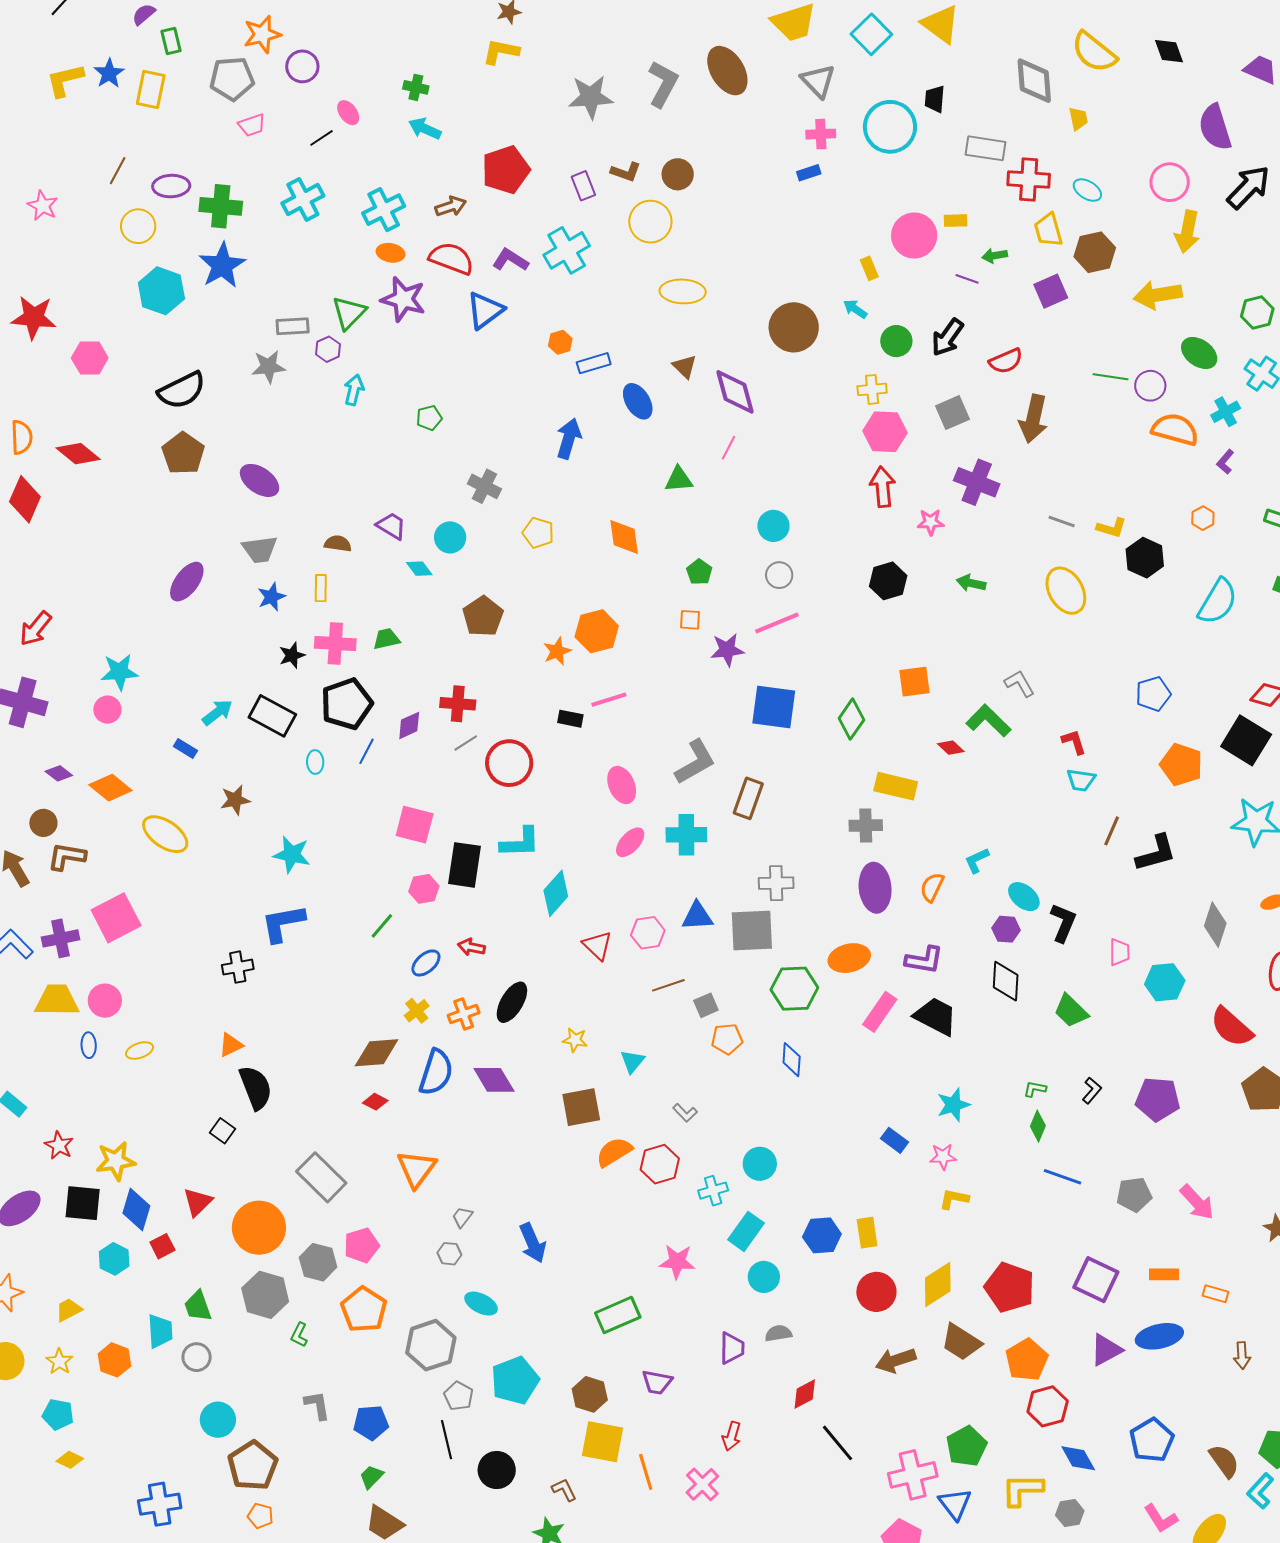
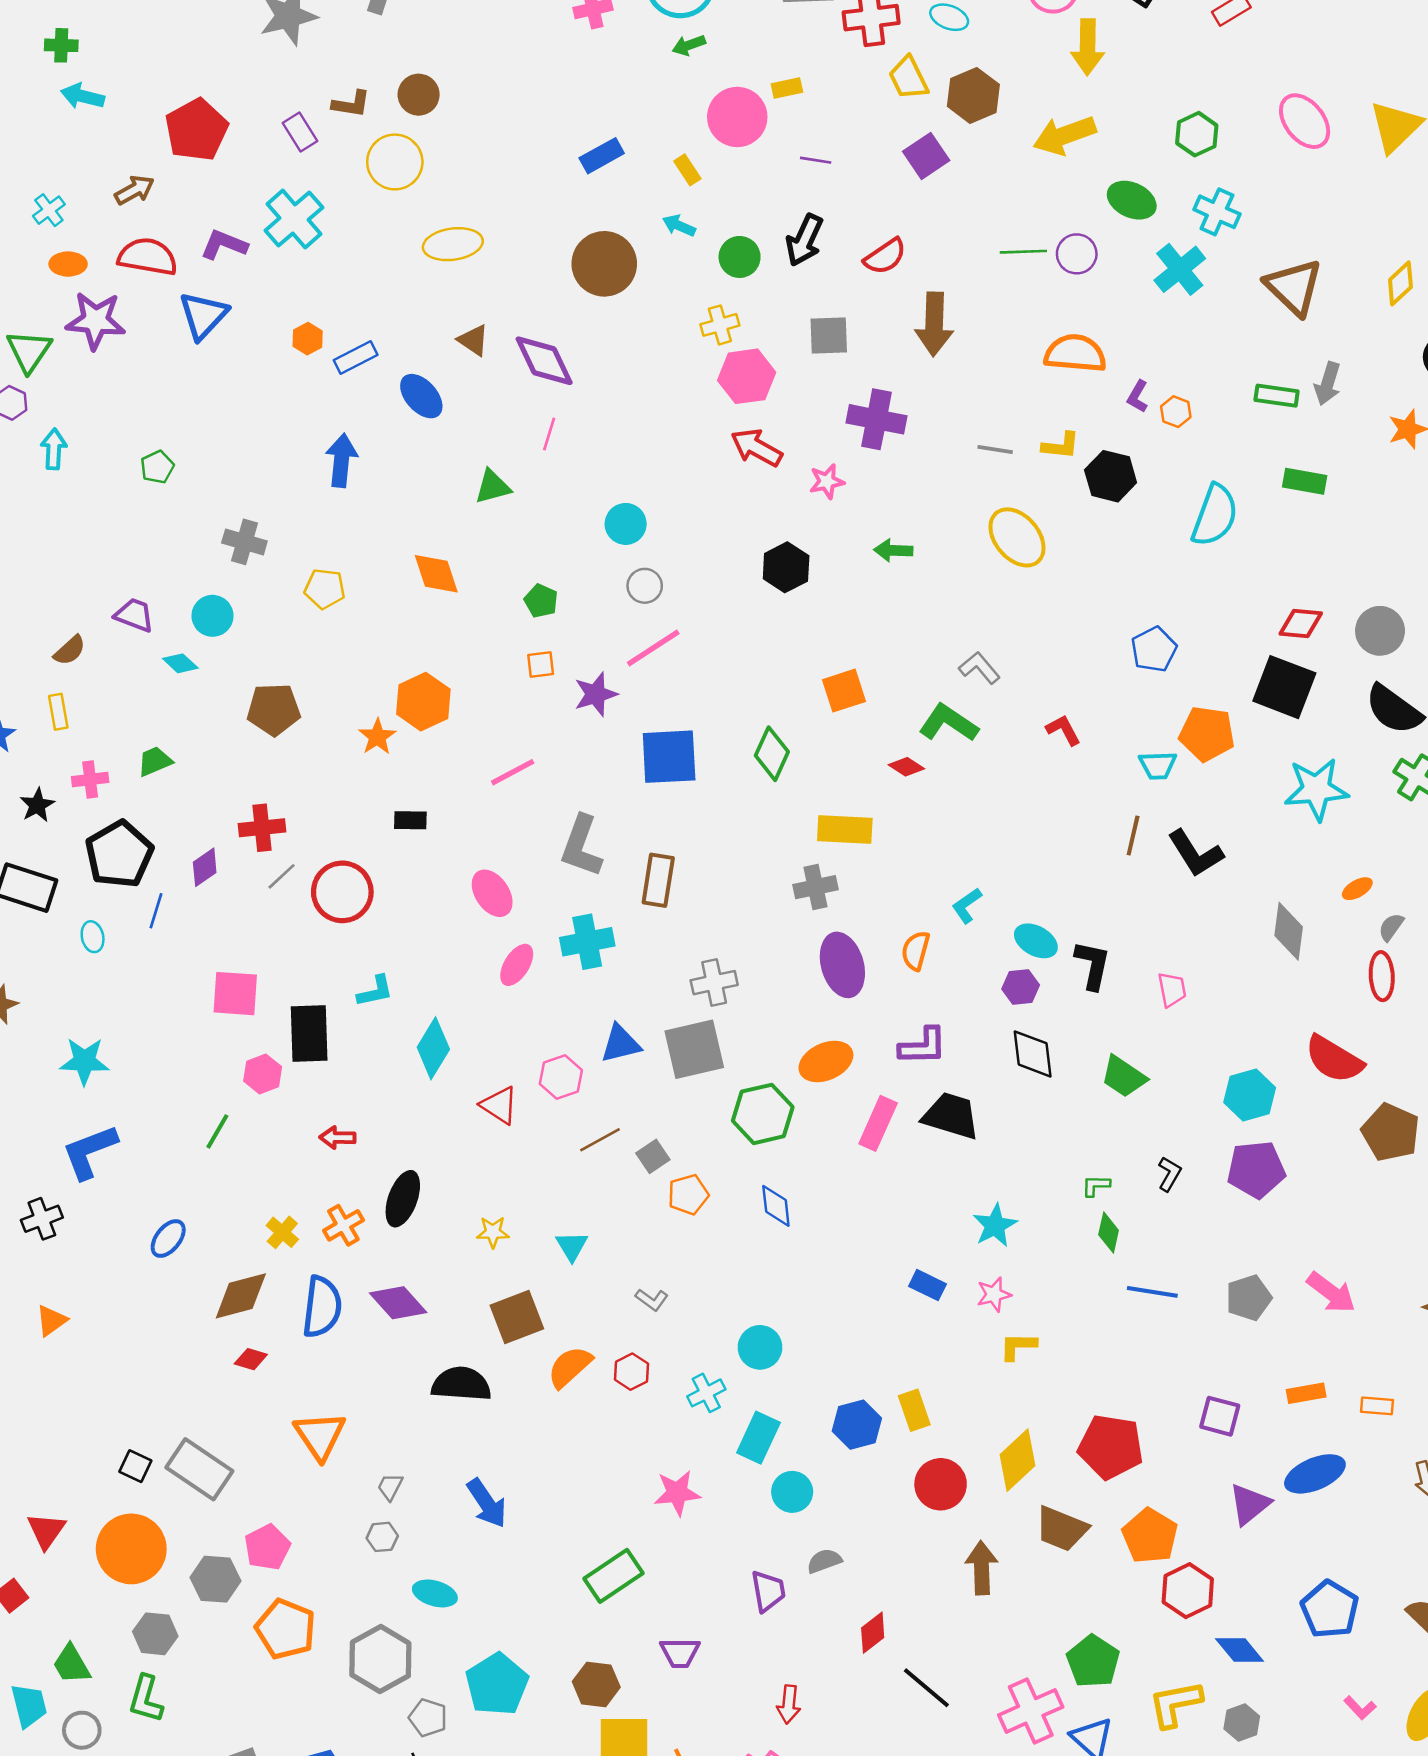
blue rectangle: (809, 173) -> (602, 156), moved, size x1.4
cyan cross: (384, 210) -> (49, 210), size x0.6
green arrow: (995, 256) -> (689, 45), moved
cyan cross: (1226, 412) -> (1180, 269), size x1.4
gray square: (953, 413) -> (829, 336), turned 32
orange semicircle: (1175, 429) -> (1075, 353), moved
purple L-shape: (1225, 462) -> (1138, 396), moved
red arrow: (883, 487) -> (757, 448), turned -45
brown semicircle: (338, 544) -> (70, 650), turned 140
brown pentagon: (483, 616) -> (274, 709), turned -30
pink cross: (335, 643) -> (90, 780), size x0.7
pink line: (609, 700) -> (513, 772), moved
gray L-shape: (695, 762) -> (581, 846), turned 150
cyan trapezoid: (1081, 780) -> (1158, 765), moved
cyan L-shape: (520, 842) -> (375, 991), size x0.7
black L-shape: (1156, 853) -> (1195, 853), turned 84
blue ellipse: (426, 963) -> (168, 1239), moved
cyan hexagon: (1165, 982) -> (1250, 1095), moved
black semicircle: (256, 1088) -> (461, 1384), moved, turned -54
black square: (222, 1131) -> (135, 1466), moved
red hexagon: (660, 1164) -> (631, 1372), size x0.7
purple square: (1096, 1280) -> (1220, 1416), size x0.7
gray hexagon: (265, 1295) -> (155, 1634), size x0.7
green L-shape: (299, 1335) -> (146, 1699), moved, size x1.5
brown arrow: (896, 1360) -> (982, 1568), turned 117
pink L-shape: (1161, 1518) -> (1360, 1708), size x0.7

